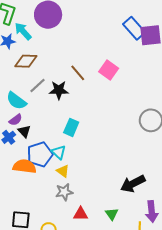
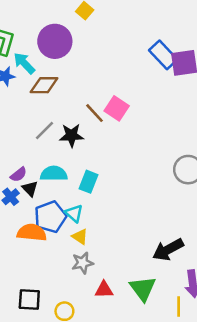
brown diamond: (26, 61) -> (44, 85), moved
pink square: (109, 70) -> (117, 108), moved
cyan semicircle: (16, 101) -> (54, 174), moved, turned 145
green triangle: (112, 214) -> (143, 289), size x1.6

